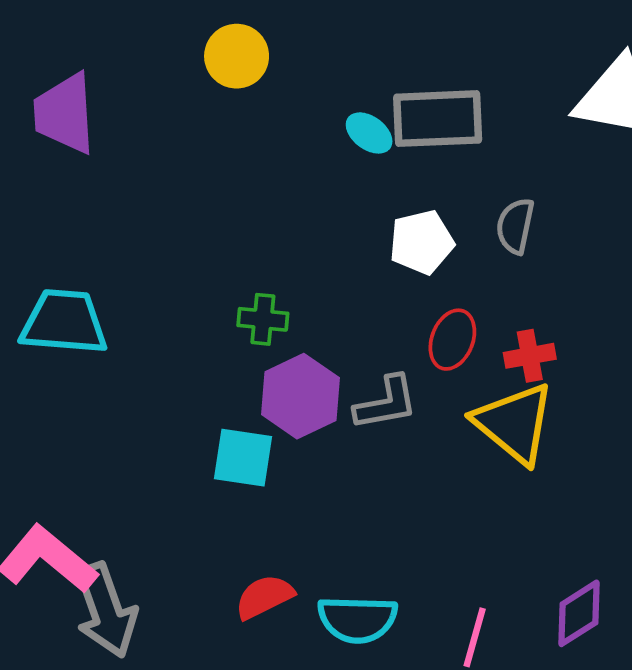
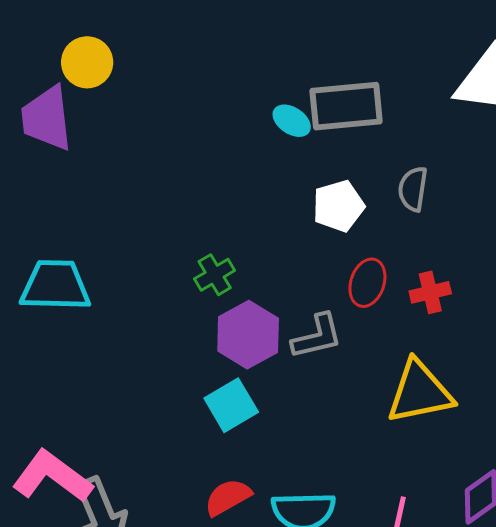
yellow circle: (237, 56) -> (87, 62), moved
green cross: (263, 319) -> (215, 275), turned -33
yellow triangle: (514, 423) -> (420, 392), moved, turned -48
cyan square: (243, 458) -> (231, 405), moved, turned -36

